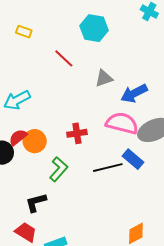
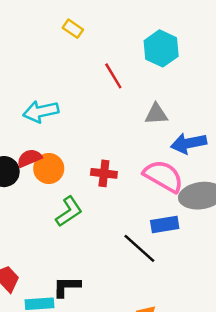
blue rectangle: (133, 159) -> (165, 224), turned -65
black line: (108, 168) -> (139, 248), moved, turned 40
black L-shape: (36, 202) -> (67, 287), moved

